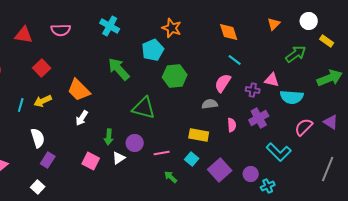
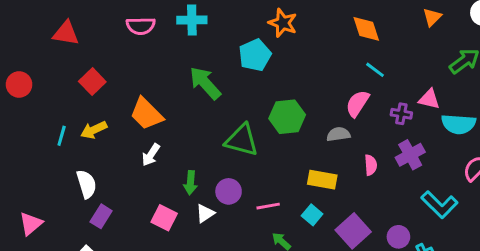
cyan cross: (110, 26) -> (192, 20), turned -30
pink semicircle: (61, 30) -> (141, 26), moved
green hexagon: (175, 76) -> (287, 117), moved

